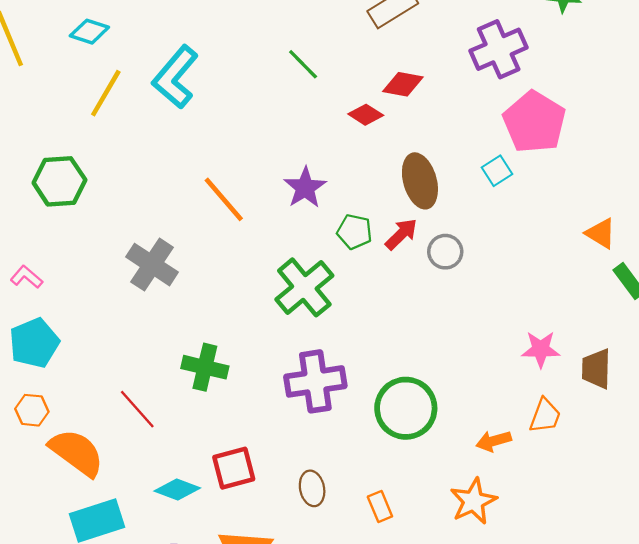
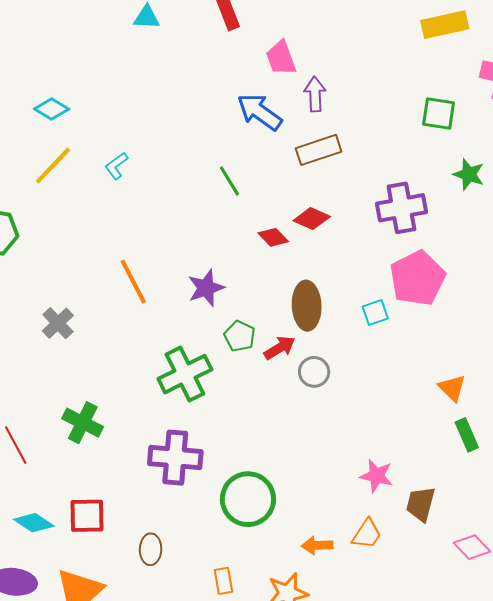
cyan L-shape: (175, 77) -> (116, 166), size x0.5
gray cross: (152, 265) -> (58, 323), size x0.7
orange rectangle: (380, 506) -> (223, 581), moved

